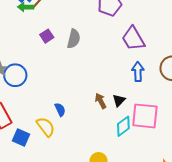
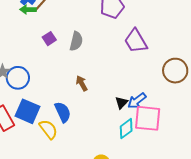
blue arrow: (138, 72) -> (137, 101), moved, turned -126
brown arrow: (101, 101) -> (82, 83), moved
blue semicircle: (60, 110) -> (63, 112), size x1.5
blue square: (21, 138) -> (28, 111), moved, size x1.4

